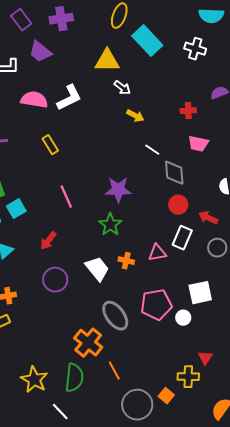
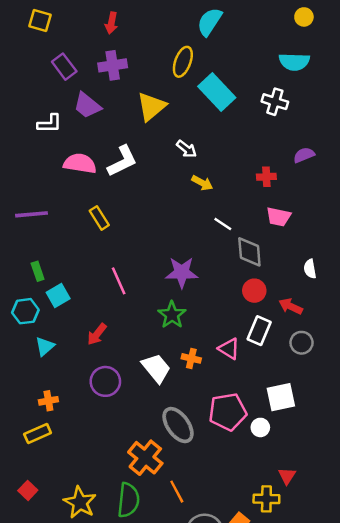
yellow triangle: (107, 61) -> (151, 107), moved, turned -40
pink triangle: (157, 253) -> (229, 349), turned 42

